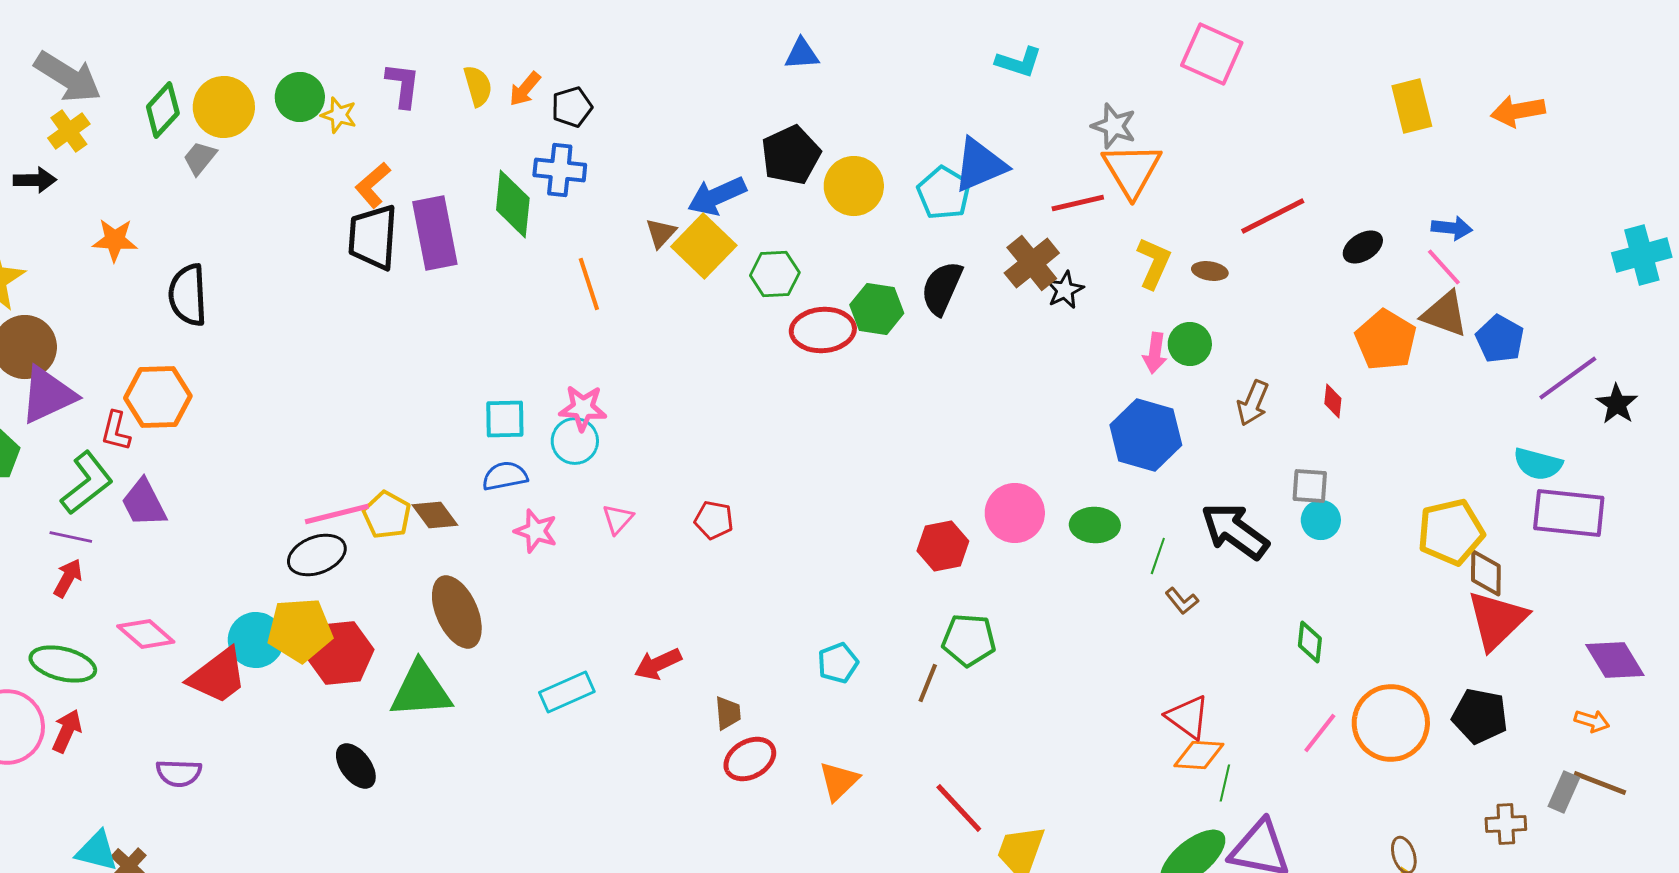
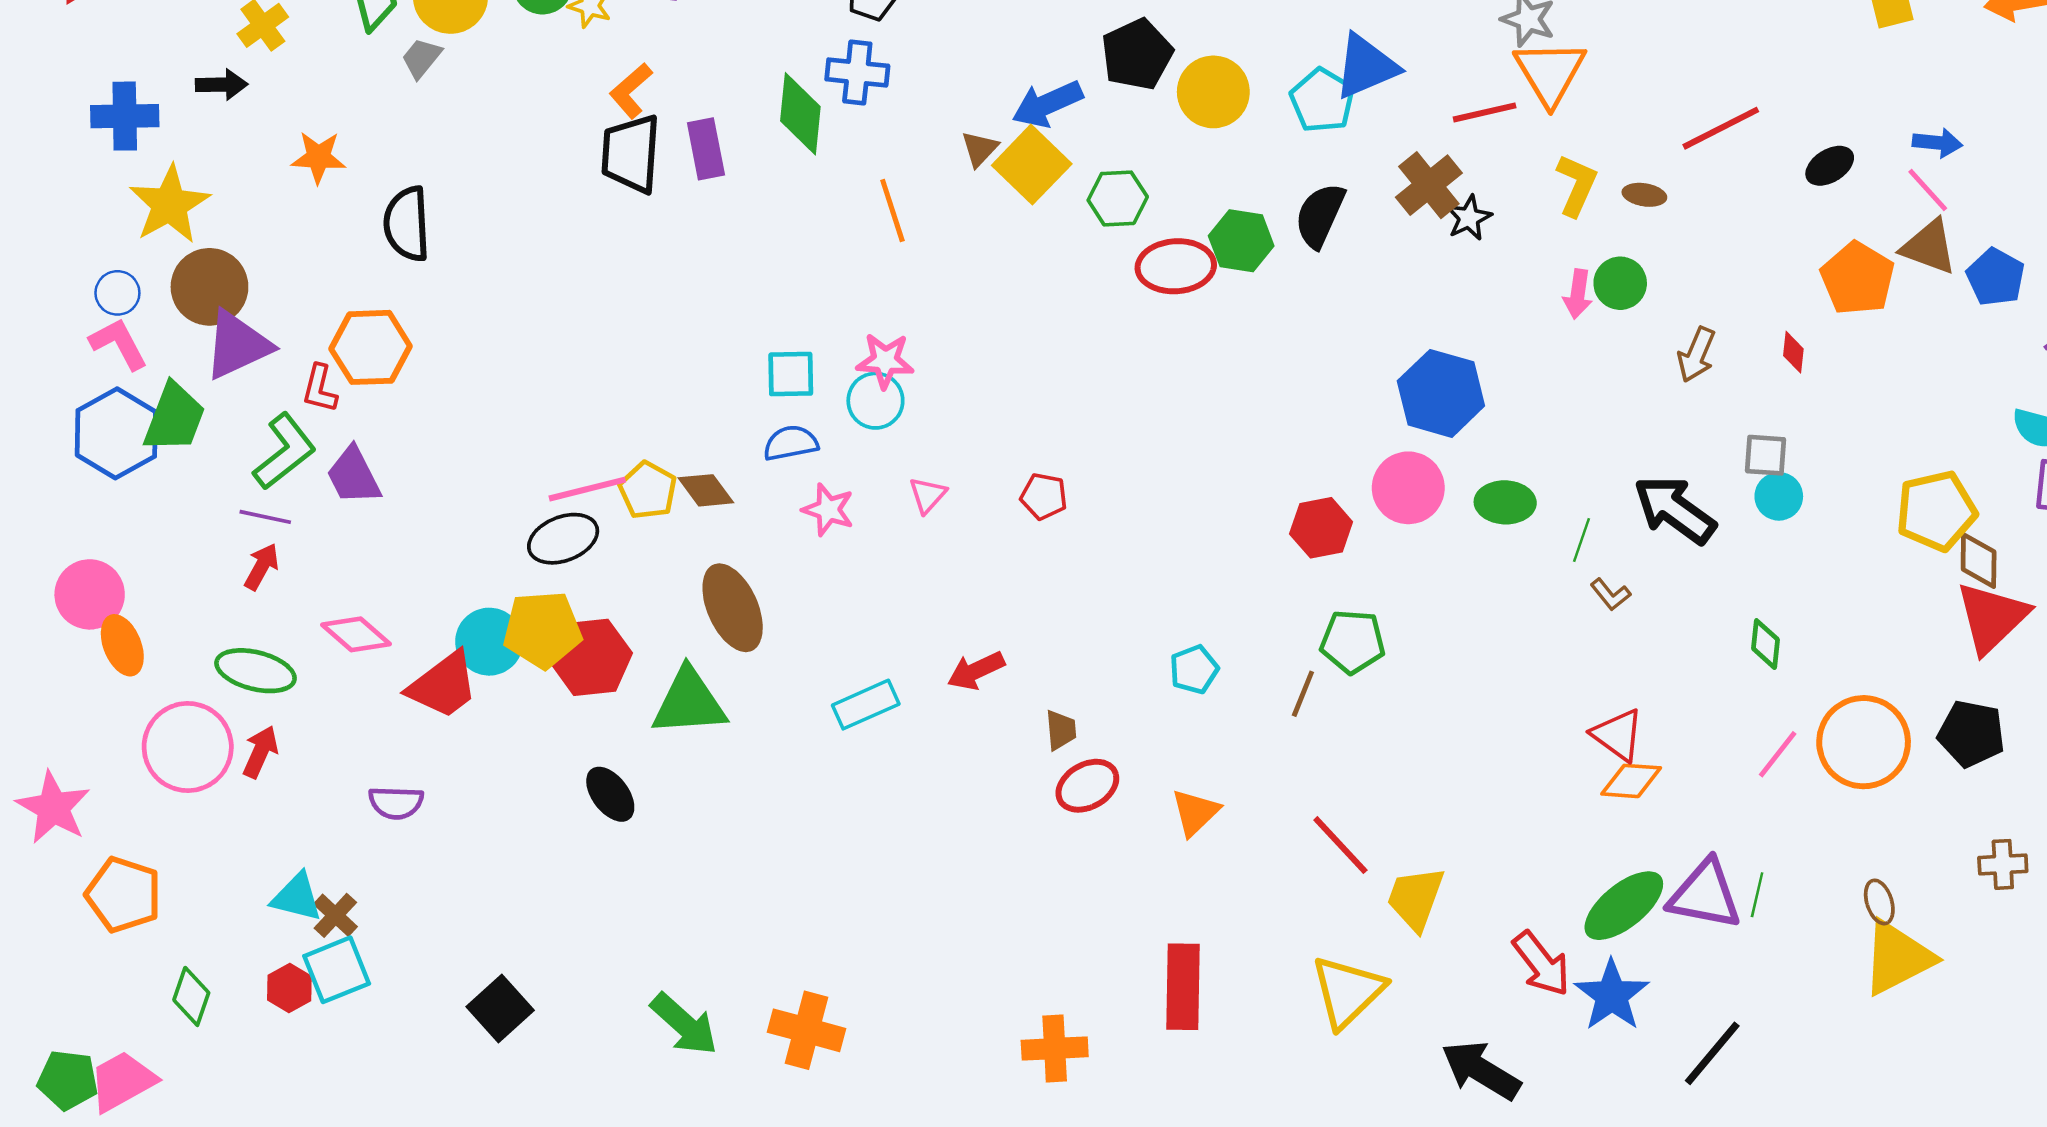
purple rectangle: (435, 233) -> (706, 149), size x0.7
blue hexagon: (1146, 435) -> (1441, 393), moved
green line: (1225, 783) -> (1757, 895), moved

